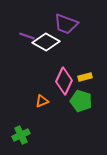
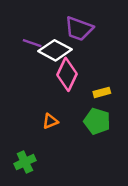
pink diamond: (64, 81) -> (67, 74), moved

